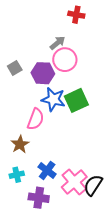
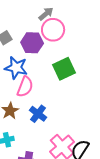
blue star: (53, 99) -> (16, 68), moved
blue cross: (47, 170) -> (38, 114), moved

